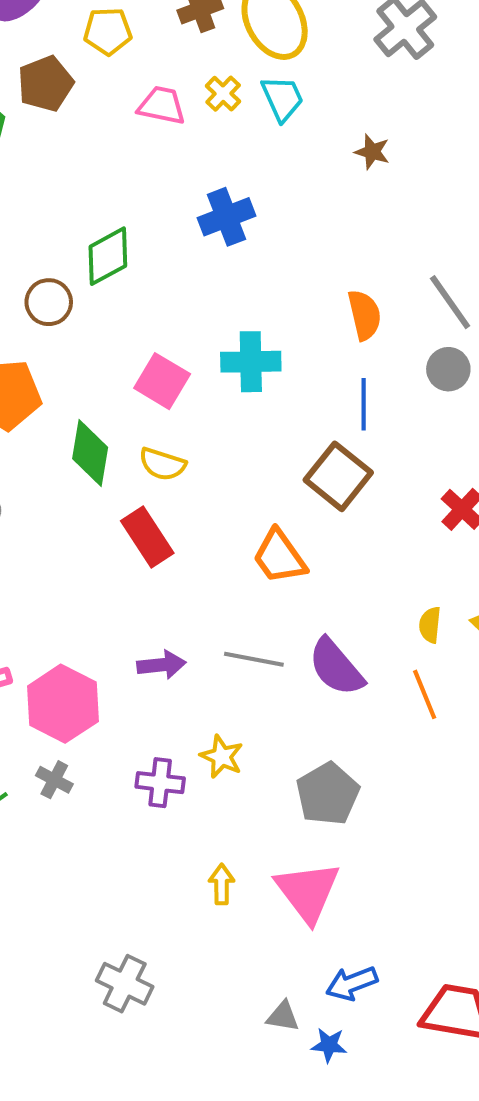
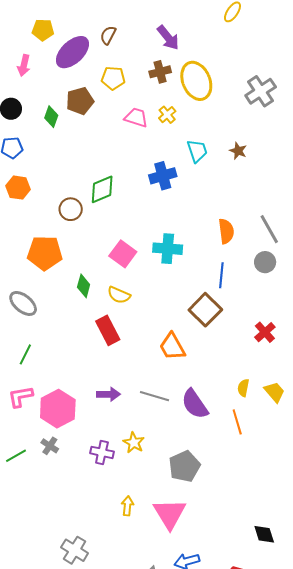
cyan trapezoid: (282, 98) -> (197, 151), moved
green diamond: (90, 453) -> (84, 286), size x0.7

